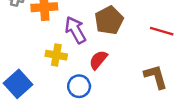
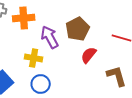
red semicircle: (98, 60) -> (89, 55), moved
blue circle: (79, 86) -> (41, 84), moved

